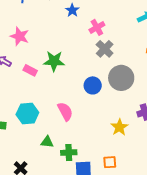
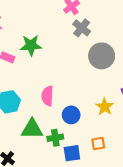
blue circle: (93, 85) -> (71, 115), moved
pink semicircle: (65, 111) -> (48, 96), turned -144
green triangle: (47, 142) -> (32, 129), size x1.6

